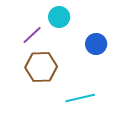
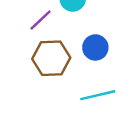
blue circle: (96, 44) -> (95, 47), moved

